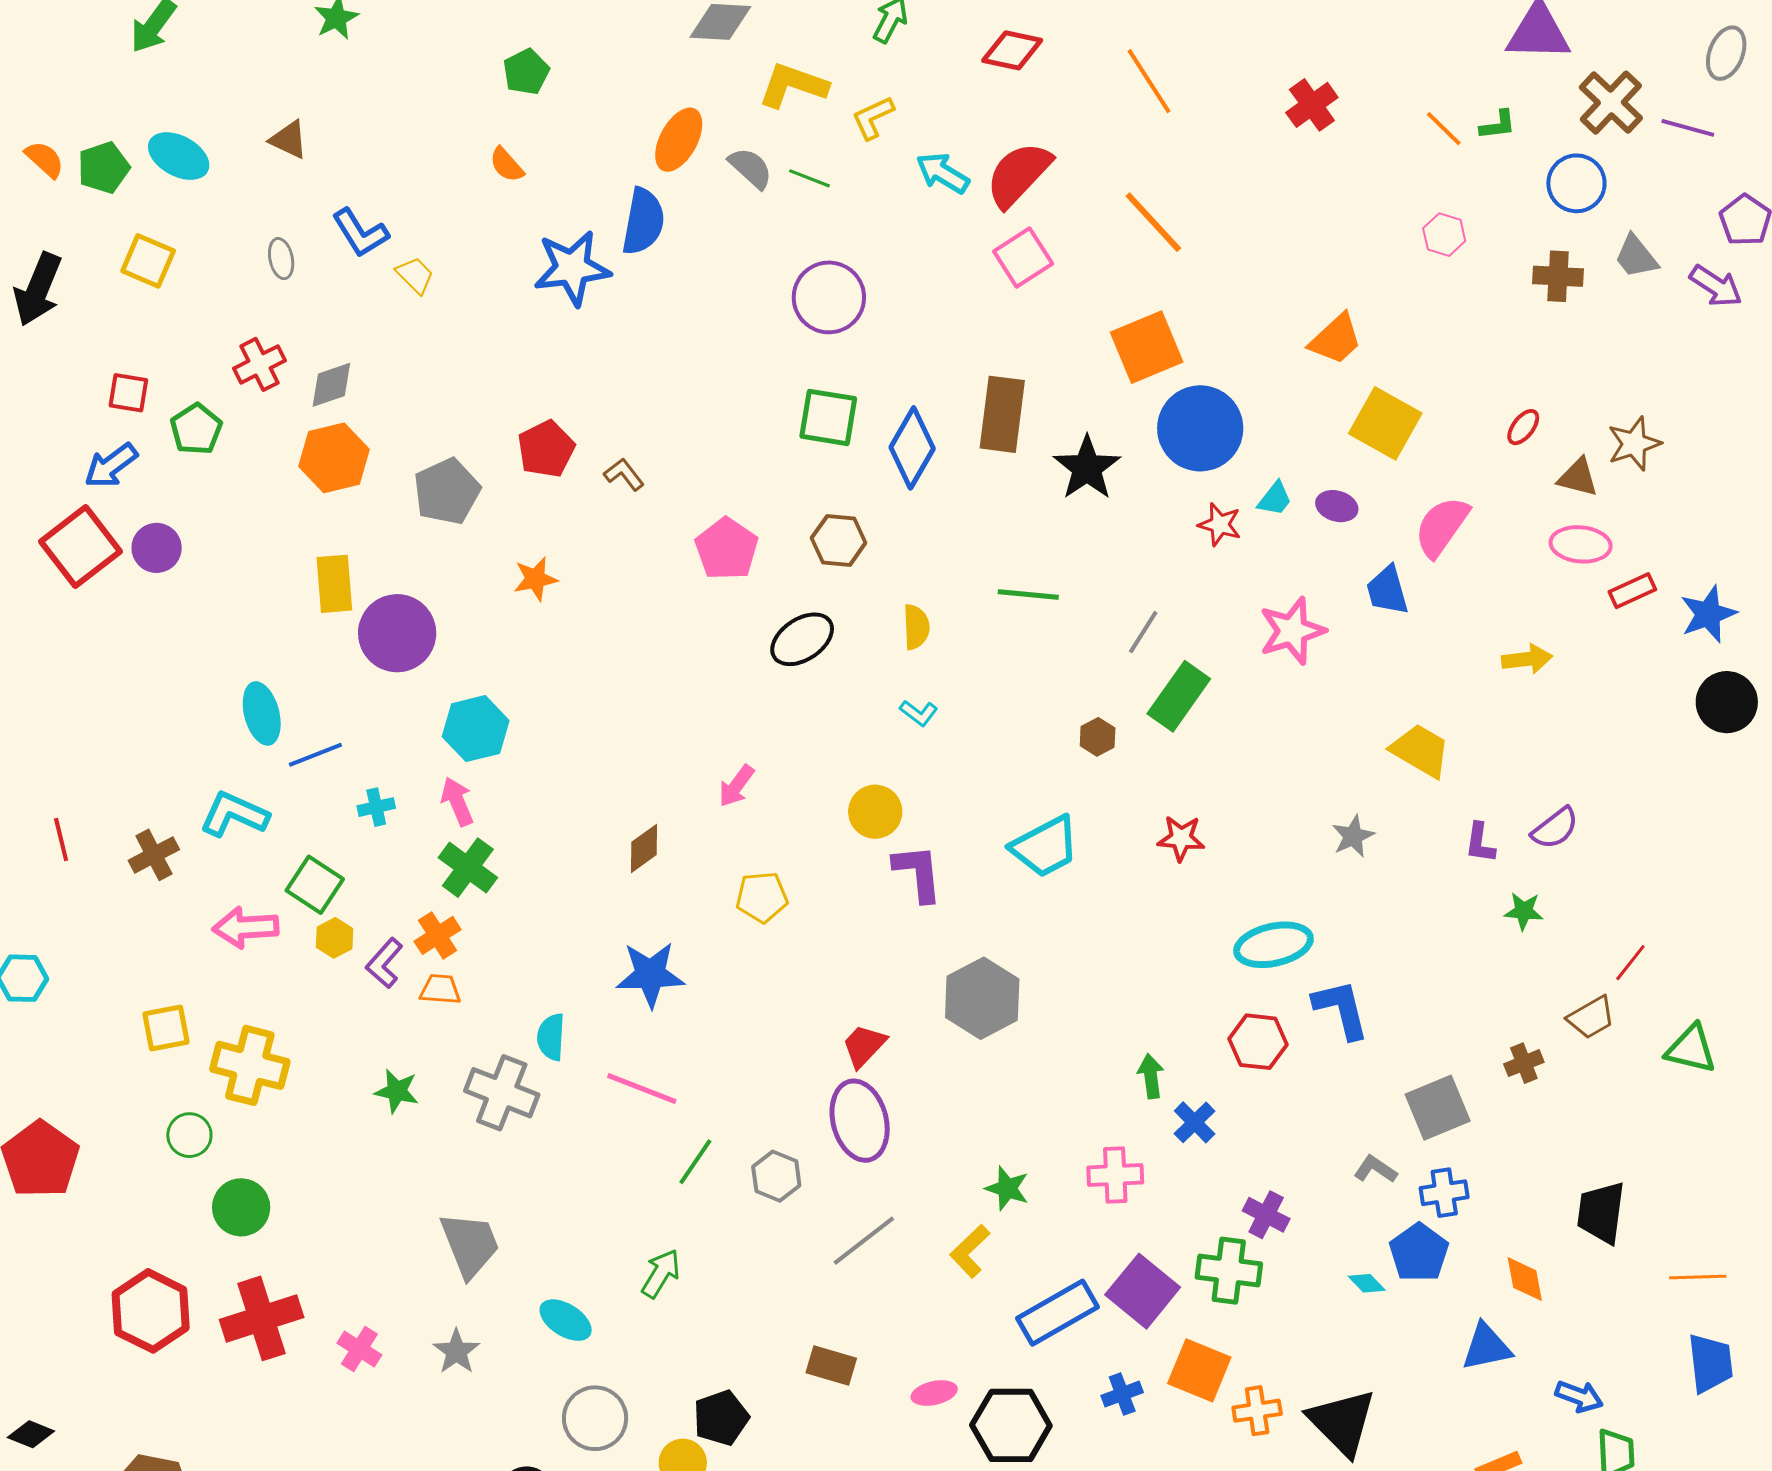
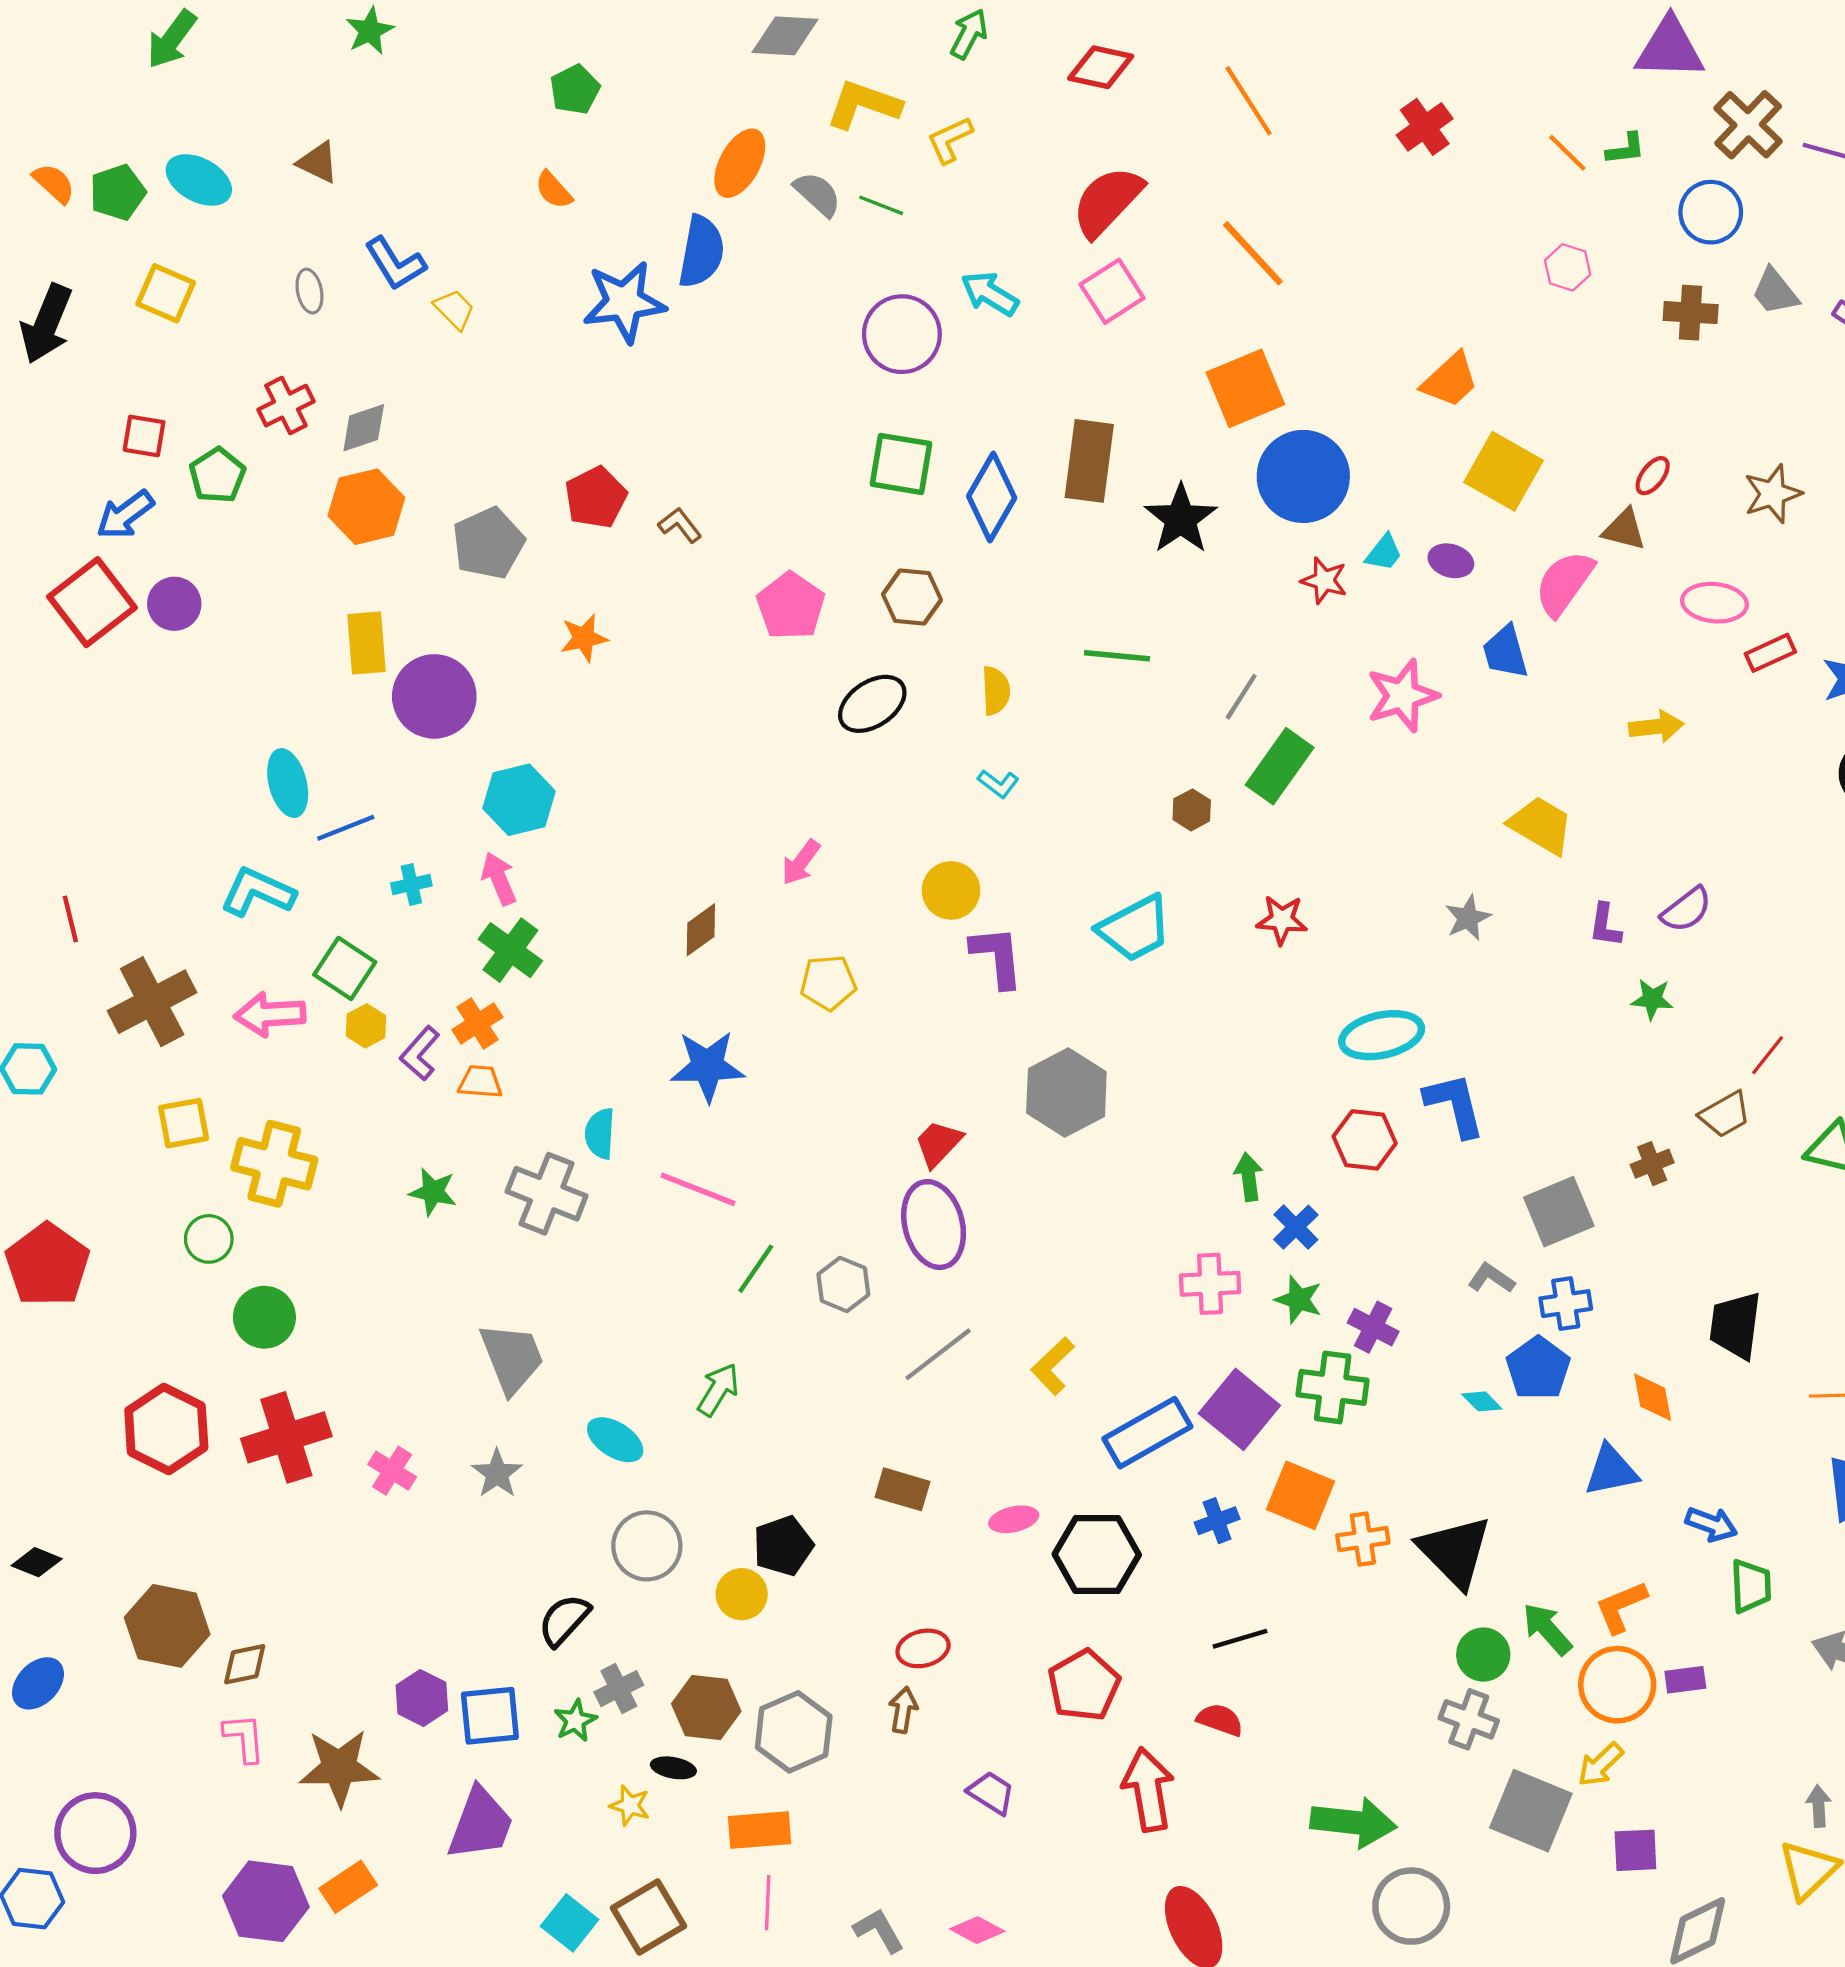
cyan arrow: (943, 173) -> (990, 294), moved
brown triangle: (1578, 477) -> (1624, 530), moved
brown cross: (154, 855) -> (152, 1002), moved, size x1.6
green star: (1007, 1188) -> (1299, 1300), moved

